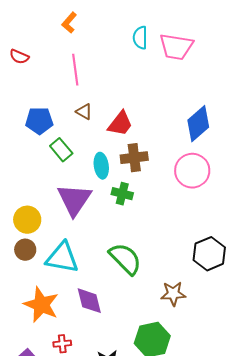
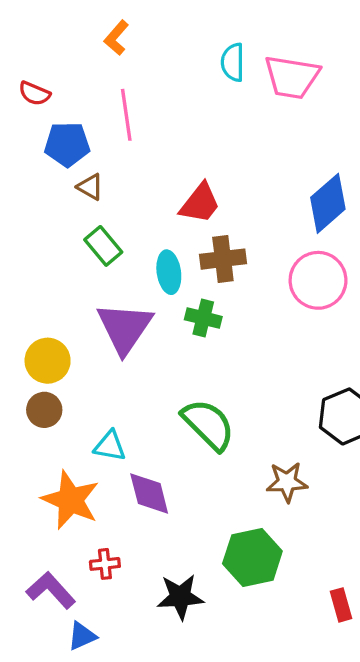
brown triangle: (84, 112) -> (90, 187), moved
blue pentagon: (39, 121) -> (67, 144), moved
cyan triangle: (62, 258) -> (110, 446), moved, size x0.6

